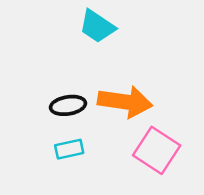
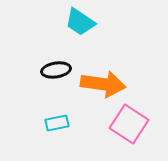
black ellipse: (68, 105) -> (56, 70), moved

